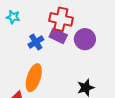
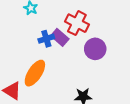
purple rectangle: (58, 36) -> (60, 37), moved

